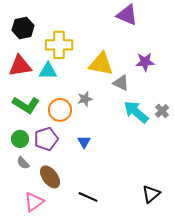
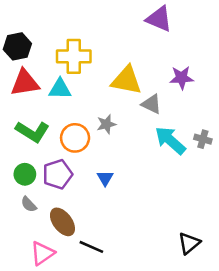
black hexagon: (23, 28) -> (17, 46), moved
gray cross: (162, 111) -> (203, 139), turned -32
black line: (88, 197) -> (91, 247), moved

